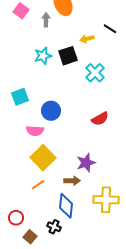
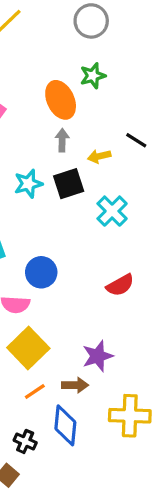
gray arrow: (46, 20) -> (62, 140), moved
orange line: (38, 185) -> (35, 392), moved
black cross: (54, 227) -> (25, 441), moved

